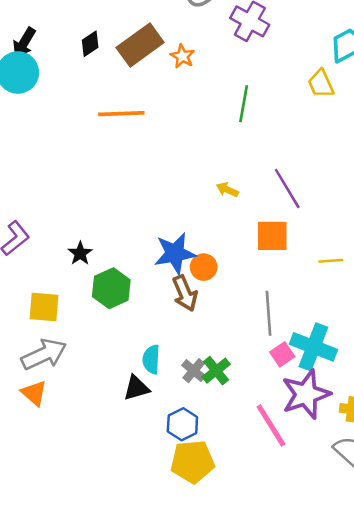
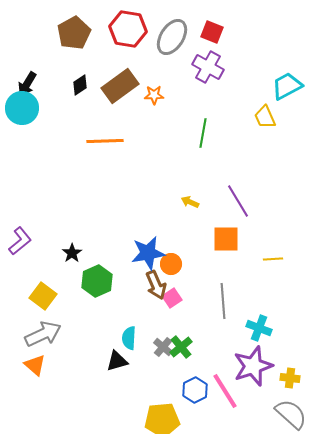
orange star: (182, 56) -> (154, 95), turned -30
yellow square: (44, 307) -> (43, 296), turned 32
cyan cross: (313, 347) -> (259, 328), size x0.7
pink square: (282, 354) -> (172, 298), moved
blue hexagon: (182, 424) -> (195, 390), moved

